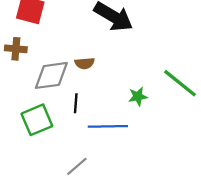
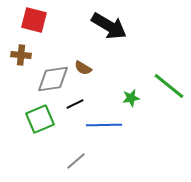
brown semicircle: (85, 63) -> (83, 68), turned 36
black line: (76, 103) -> (75, 104), turned 60

